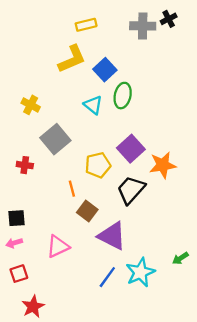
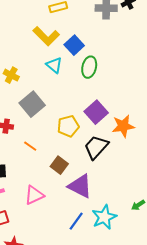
yellow L-shape: (72, 59) -> (46, 36), turned 68
cyan triangle: (93, 105) -> (54, 65), moved
orange line: (72, 189) -> (30, 146), moved, turned -40

